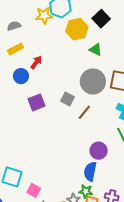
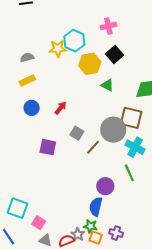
red arrow: (36, 62) -> (61, 108), moved
gray circle: (93, 81) -> (113, 130), moved
purple square: (36, 102) -> (48, 147), moved, turned 30

